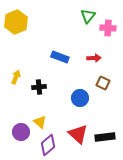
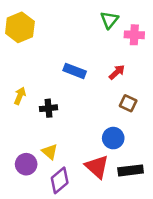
red arrow: (94, 58) -> (117, 72), turned -40
blue circle: (80, 98) -> (113, 138), moved

